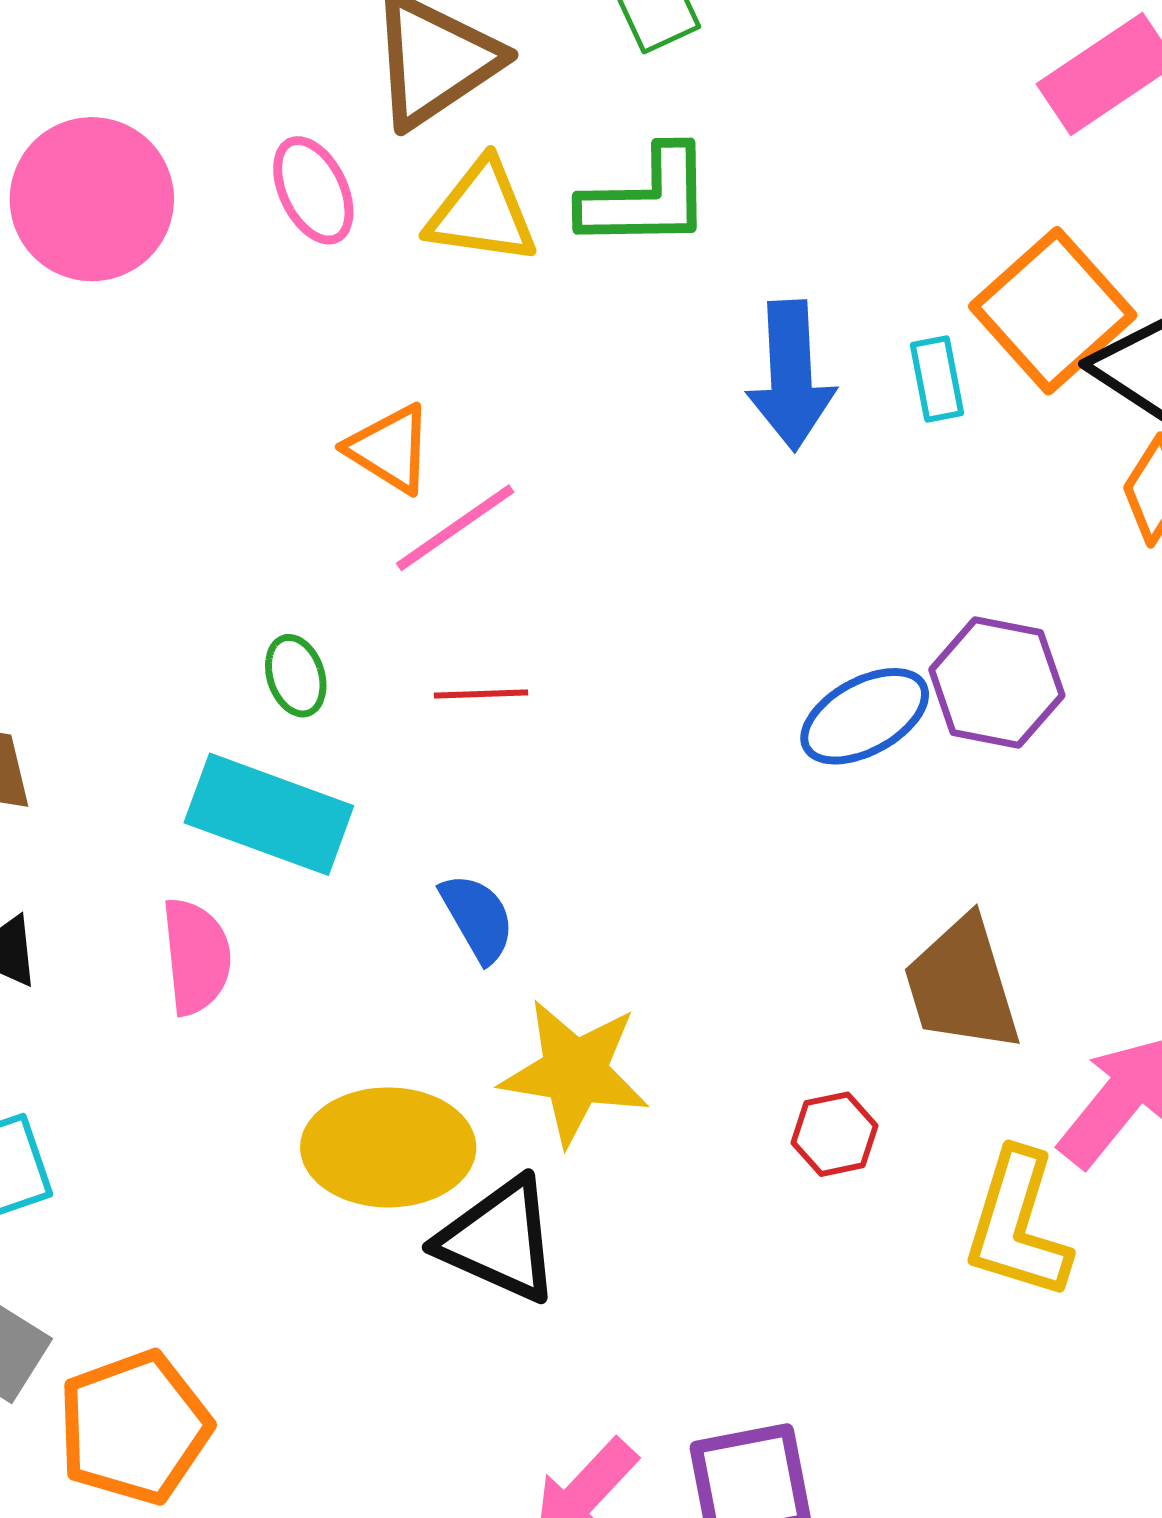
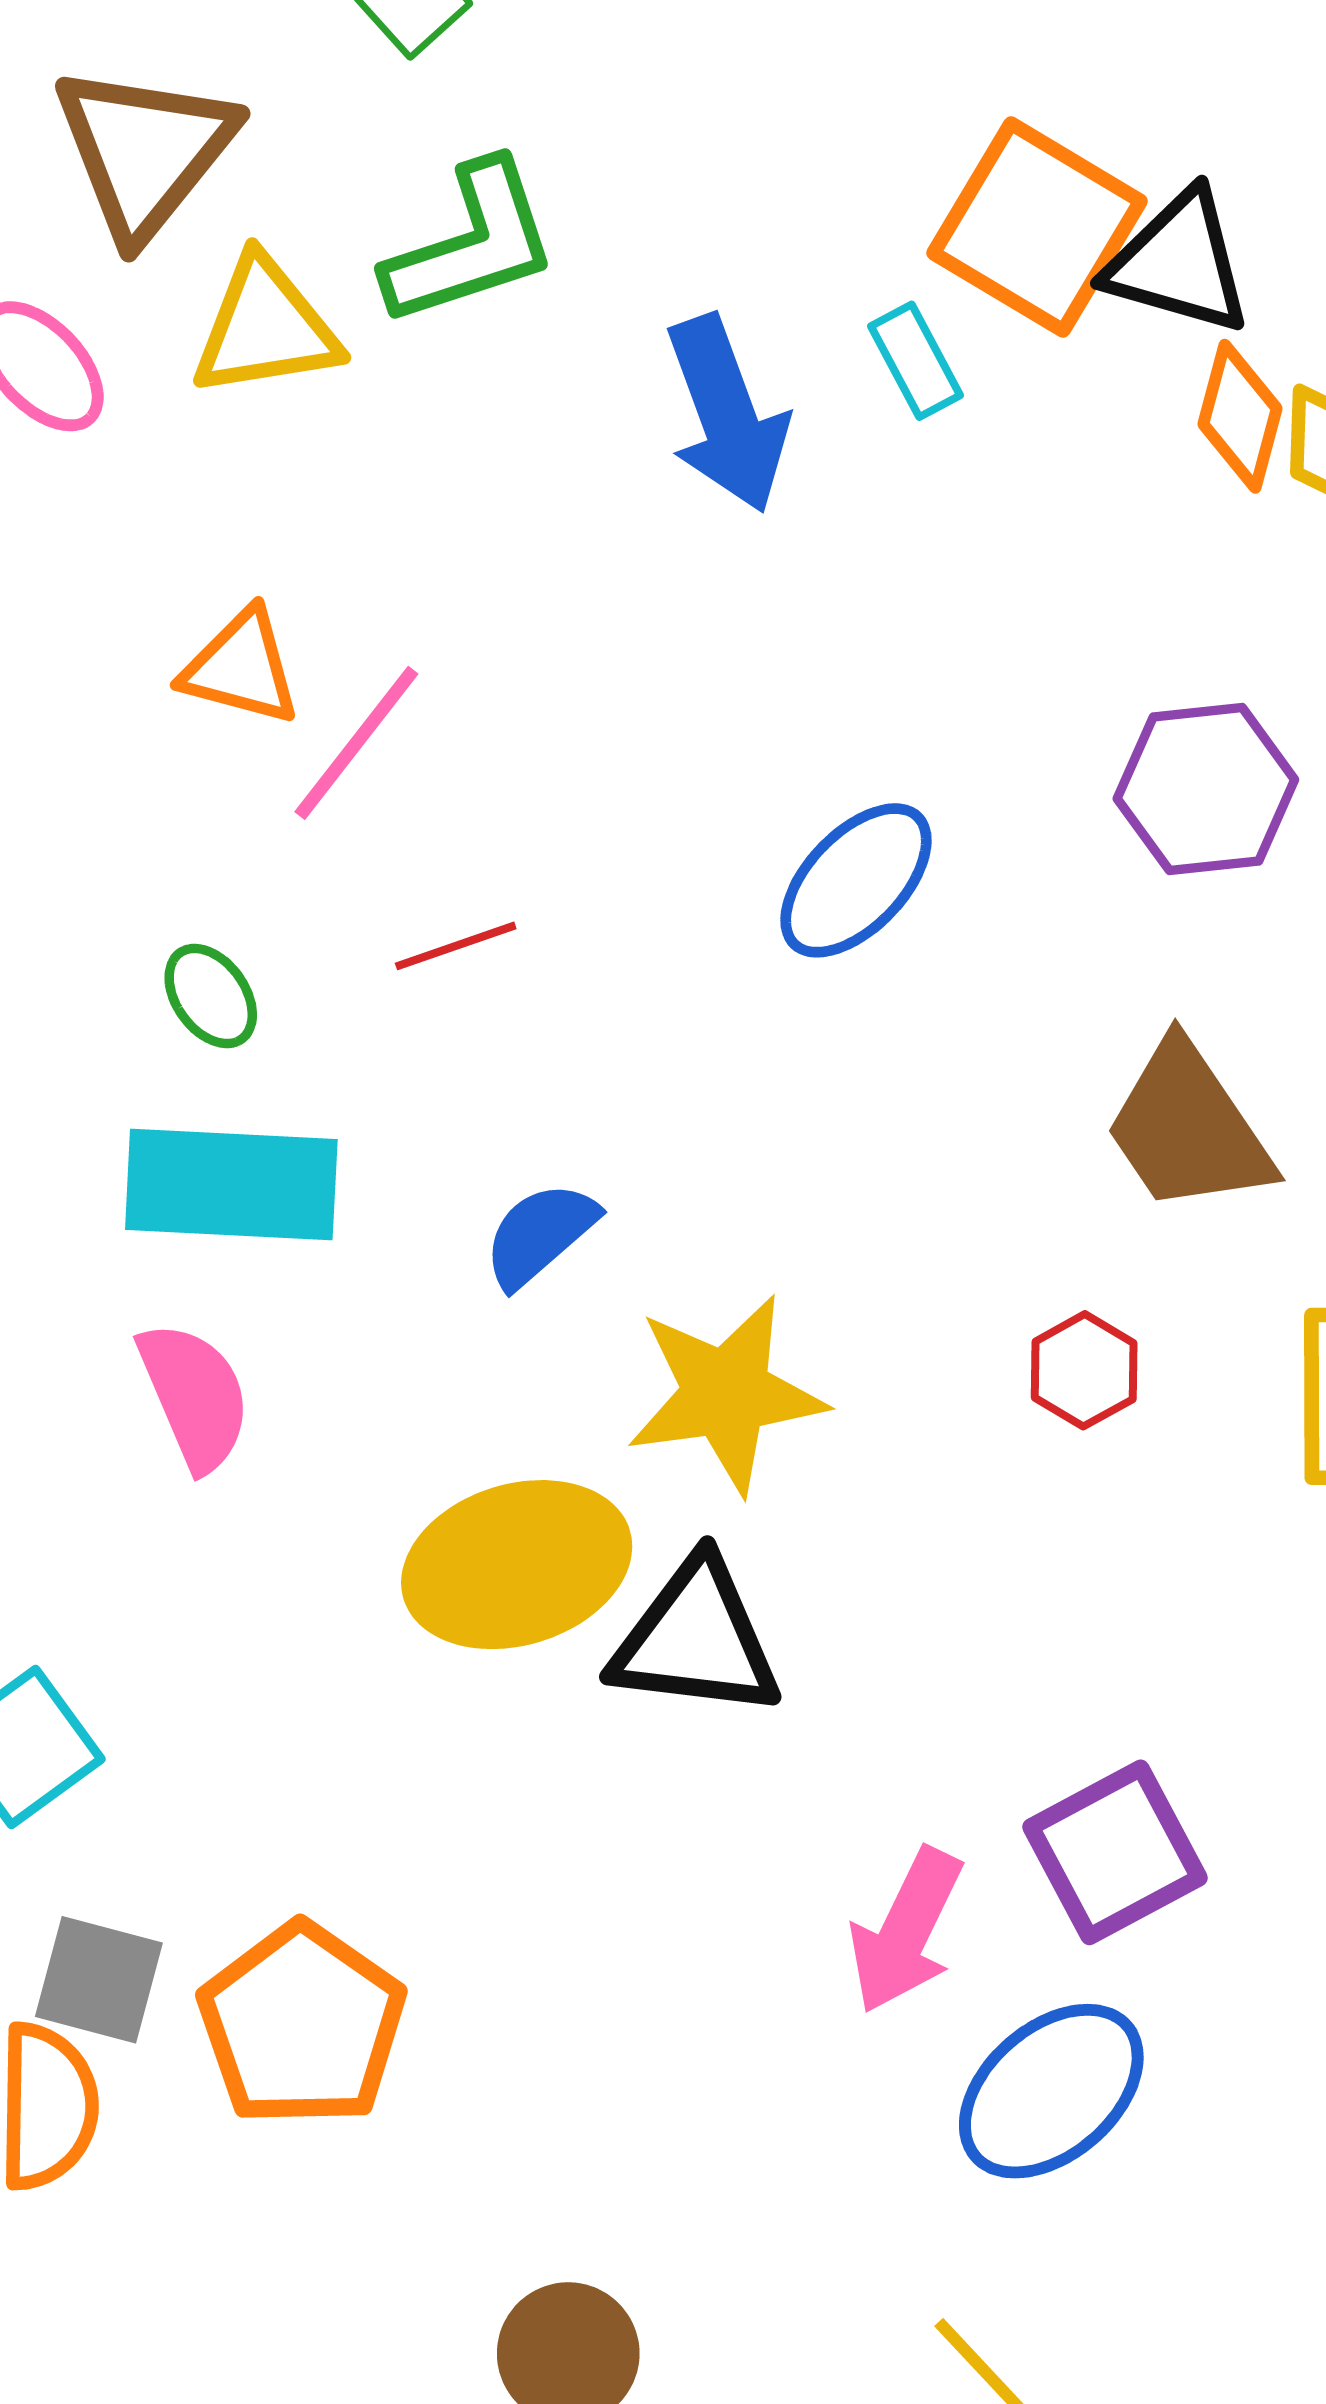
purple hexagon: (997, 683) -> (1206, 789), moved
blue ellipse: (865, 716) -> (856, 880), moved
blue semicircle: (477, 918) -> (540, 1234), turned -84

